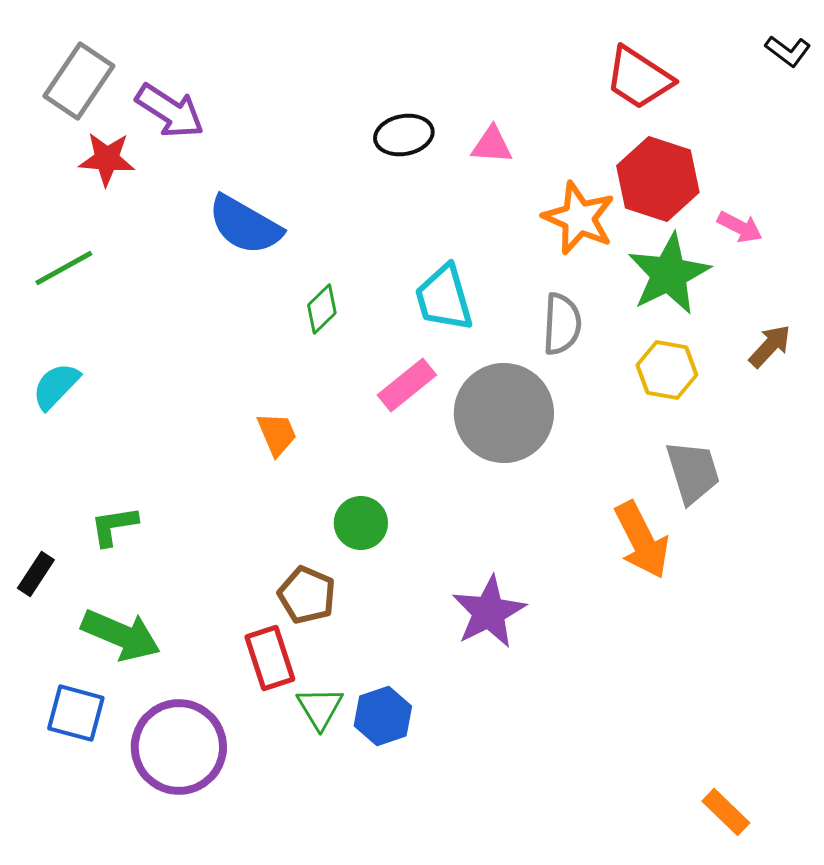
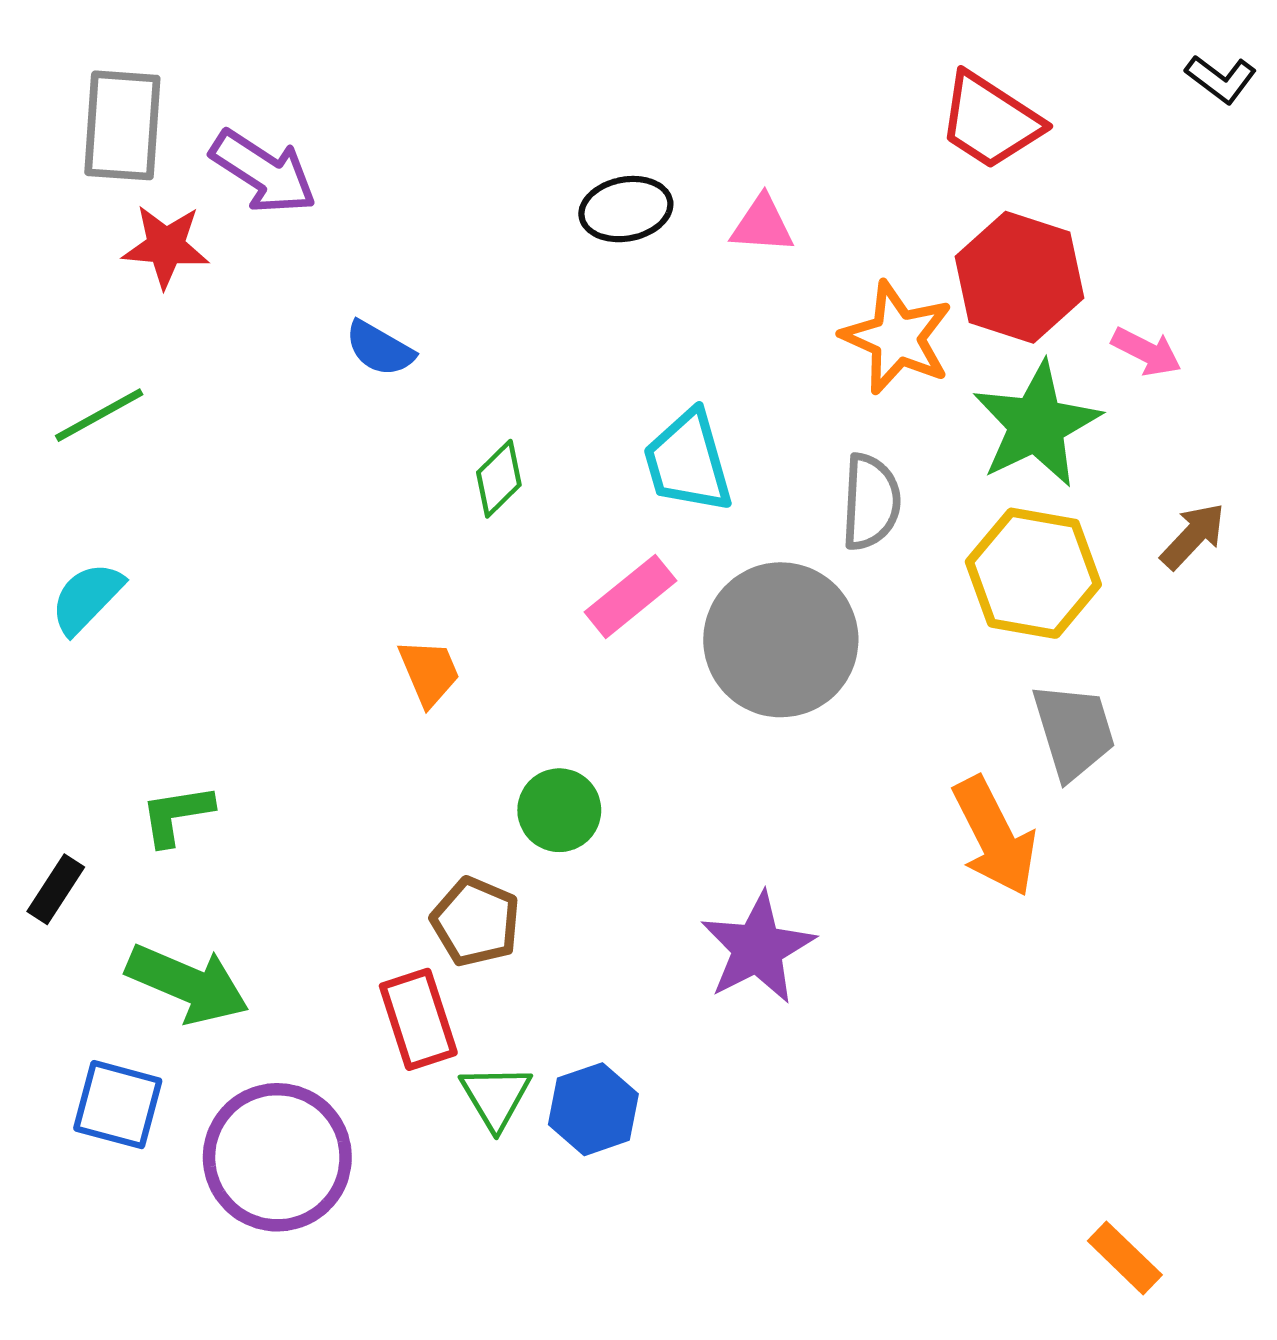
gray rectangle: (79, 81) -> (122, 125), turned -30
blue semicircle: (245, 225) -> (380, 349), size x0.6
yellow hexagon: (667, 370) -> (1033, 573), size x1.4

